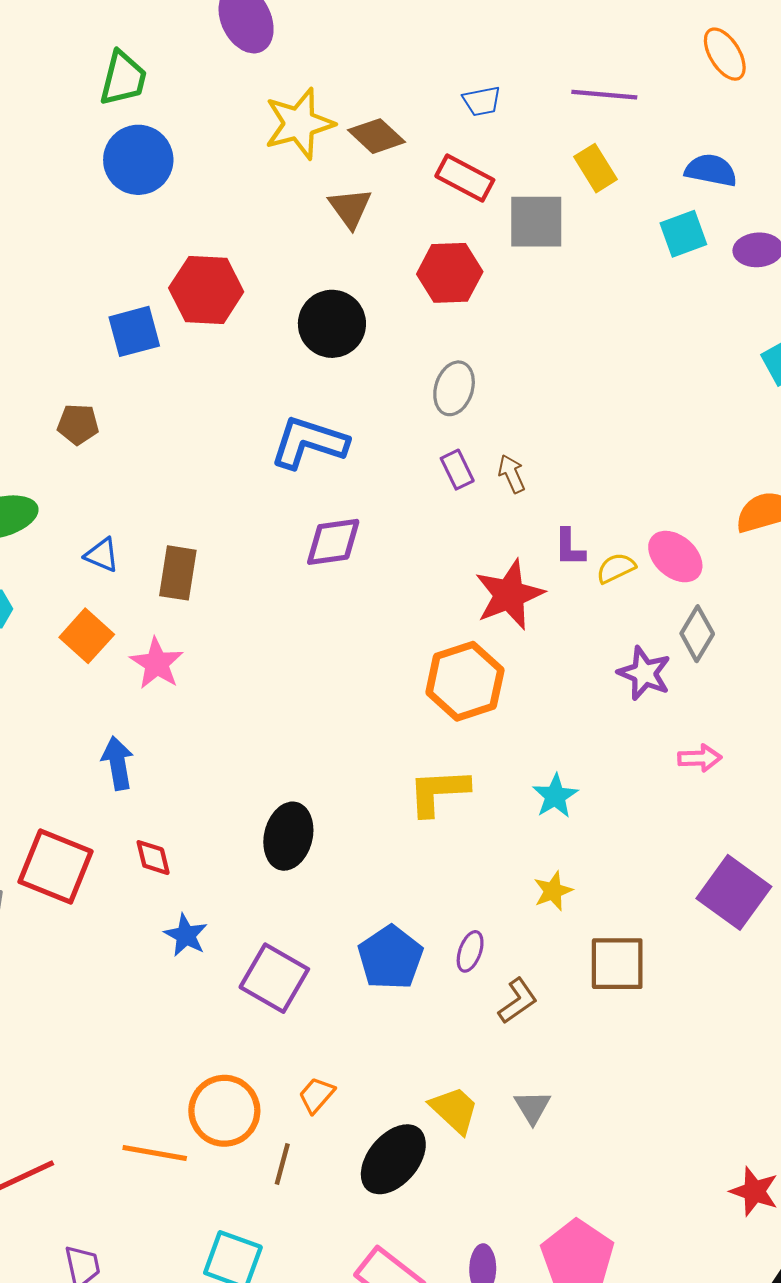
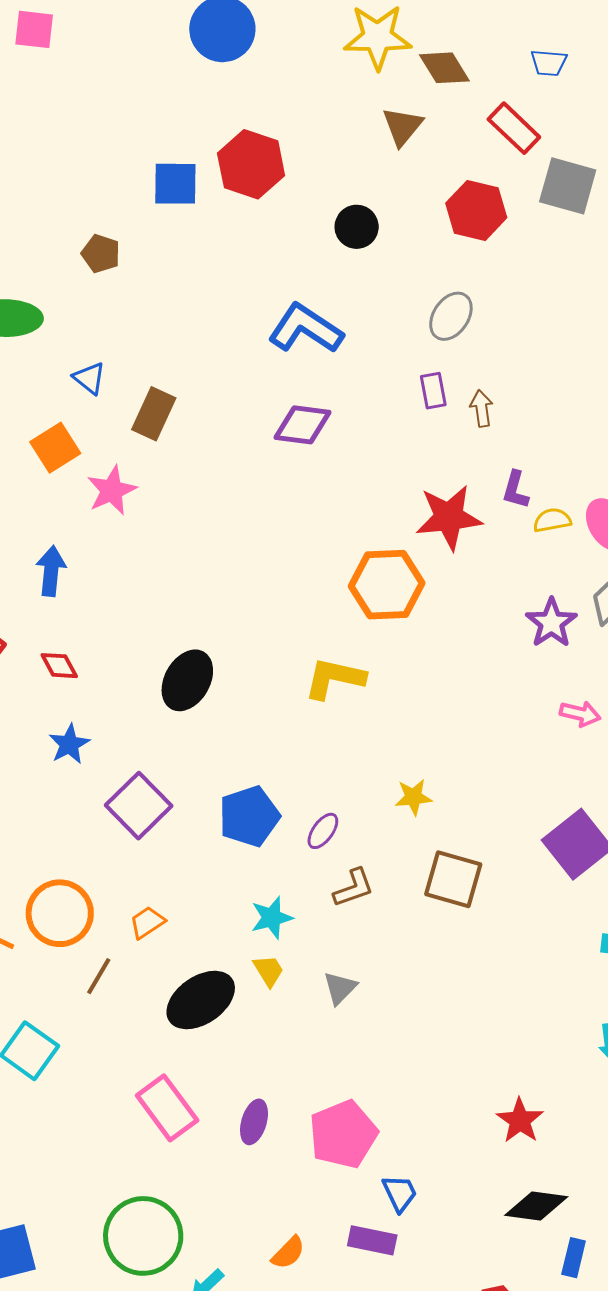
black circle: (332, 324) -> (357, 227), size x0.7
cyan star: (555, 796) -> (272, 918), moved
red diamond: (153, 858) -> (59, 666), turned -30
yellow trapezoid: (454, 1110) -> (269, 971), size x0.7

